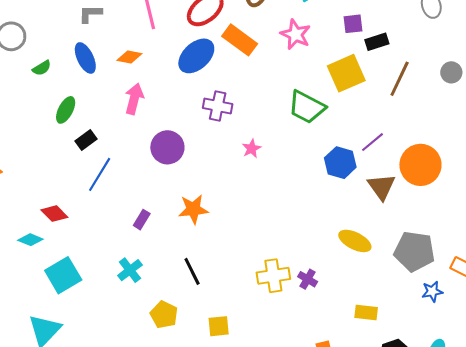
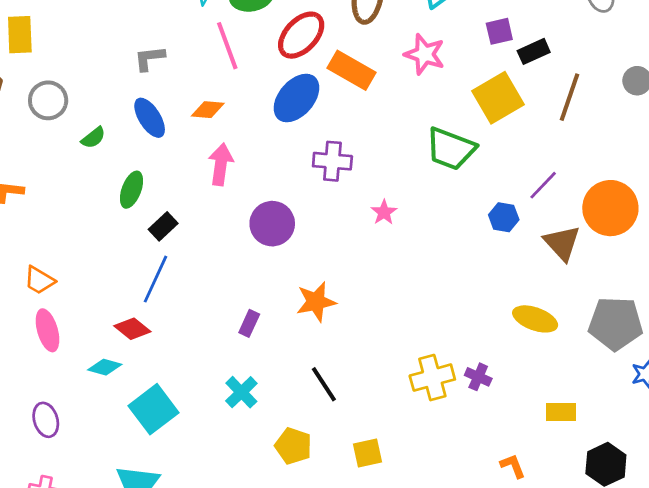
blue hexagon: (340, 163) -> (504, 217), size x0.7
blue line: (100, 174) -> (155, 279), moved

